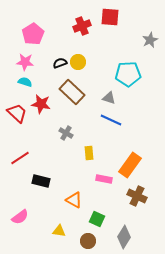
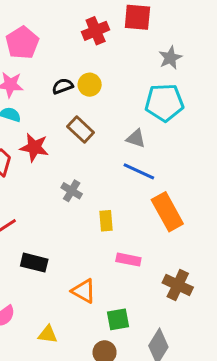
gray star: (150, 40) -> (170, 58), moved
brown rectangle: (72, 92) -> (81, 129), size x0.7
orange rectangle: (130, 165) -> (167, 212), moved, turned -65
green square: (97, 219) -> (118, 319), turned -35
yellow triangle: (59, 231) -> (48, 334), moved

